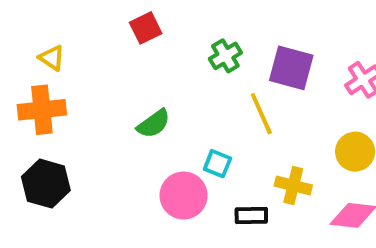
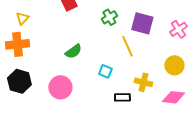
yellow triangle: (52, 58) -> (22, 18), turned 40
pink circle: (184, 195) -> (60, 87), moved

